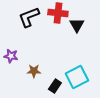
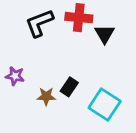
cyan square: (77, 77) -> (105, 105), turned -30
black rectangle: (55, 86) -> (69, 87), moved

